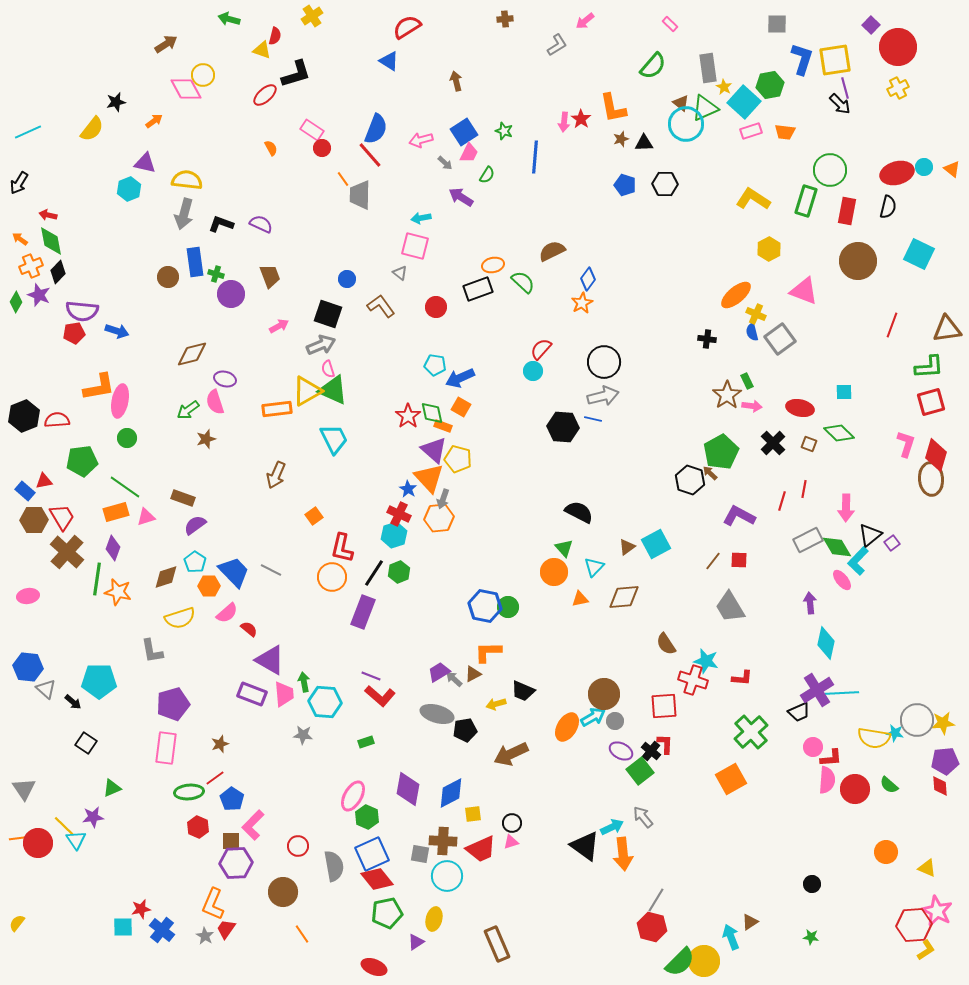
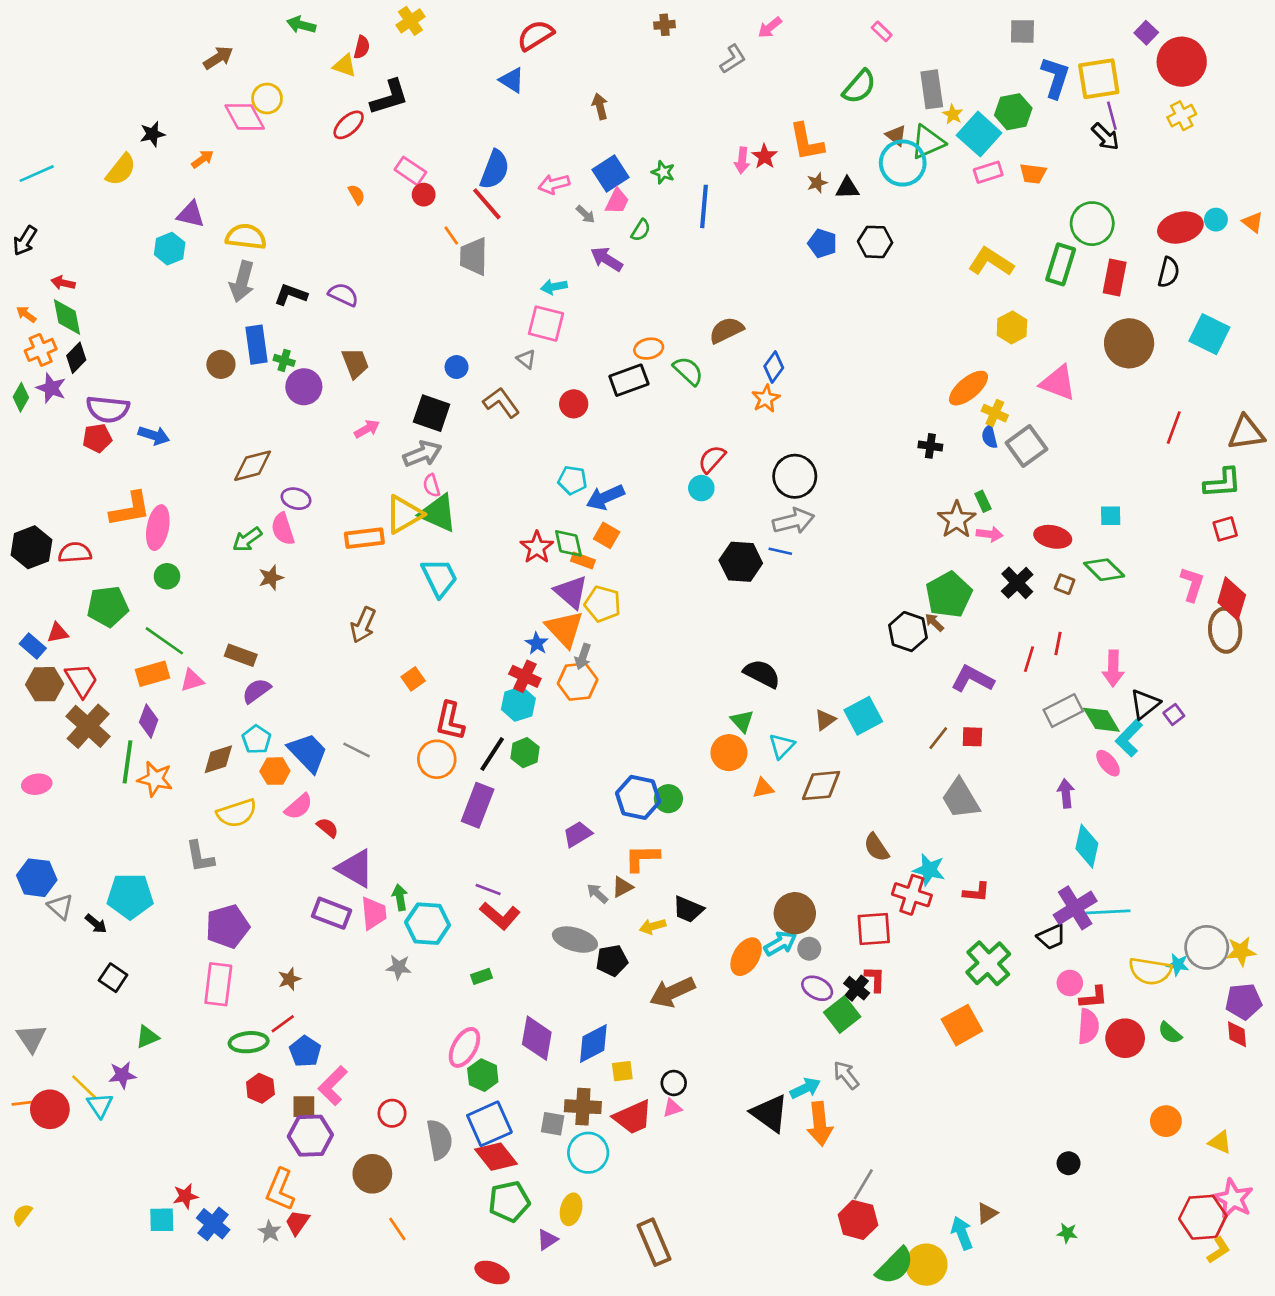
red square: (931, 402) -> (1225, 529), size x0.7
purple trapezoid: (439, 672) -> (578, 834), moved

